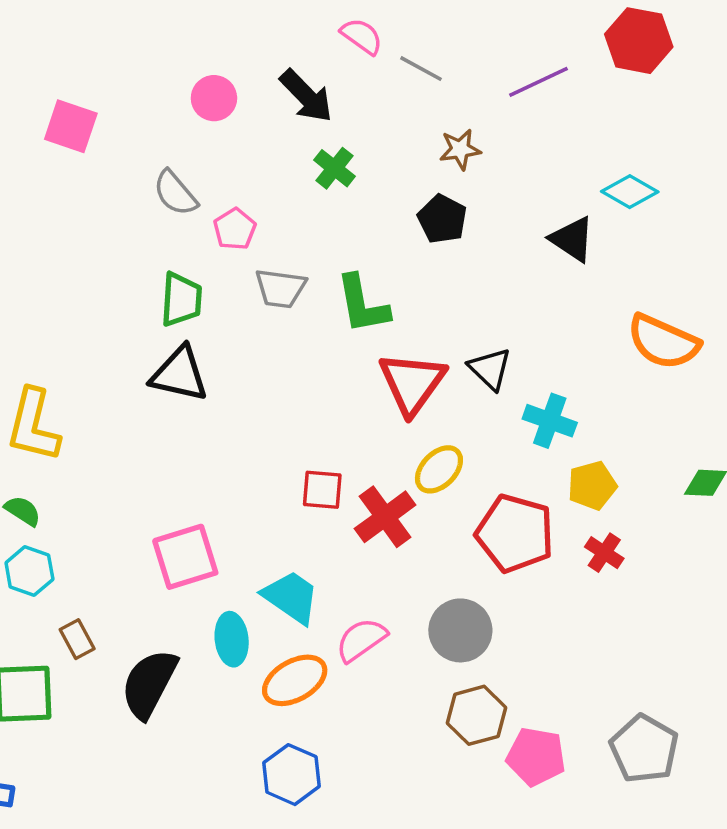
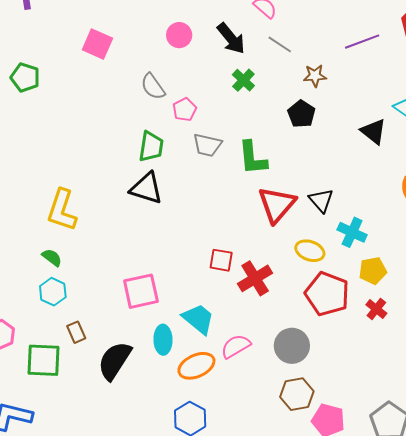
gray line: (421, 69) -> (280, 44), moved
yellow ellipse: (439, 469) -> (310, 251), moved, turned 60

